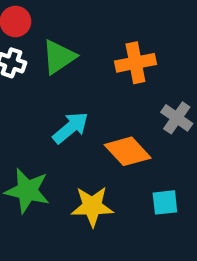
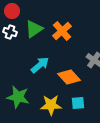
orange cross: (135, 63) -> (62, 31), moved, turned -30
cyan square: (165, 202) -> (78, 103), moved

